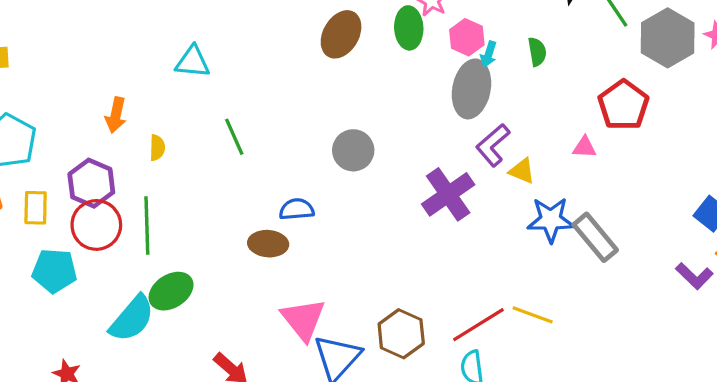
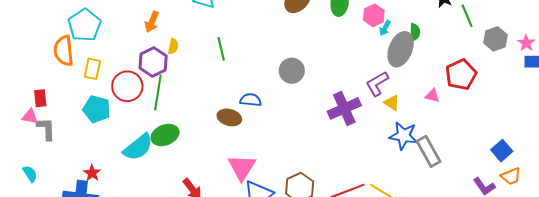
gray hexagon: (668, 38) -> (496, 39), size x0.7
gray ellipse: (471, 89) -> (401, 49), moved
purple hexagon: (91, 183) -> (153, 62), moved

